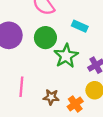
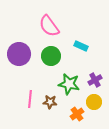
green star: (66, 56) -> (69, 84), moved, turned -30
brown star: (51, 97) -> (50, 102), moved

